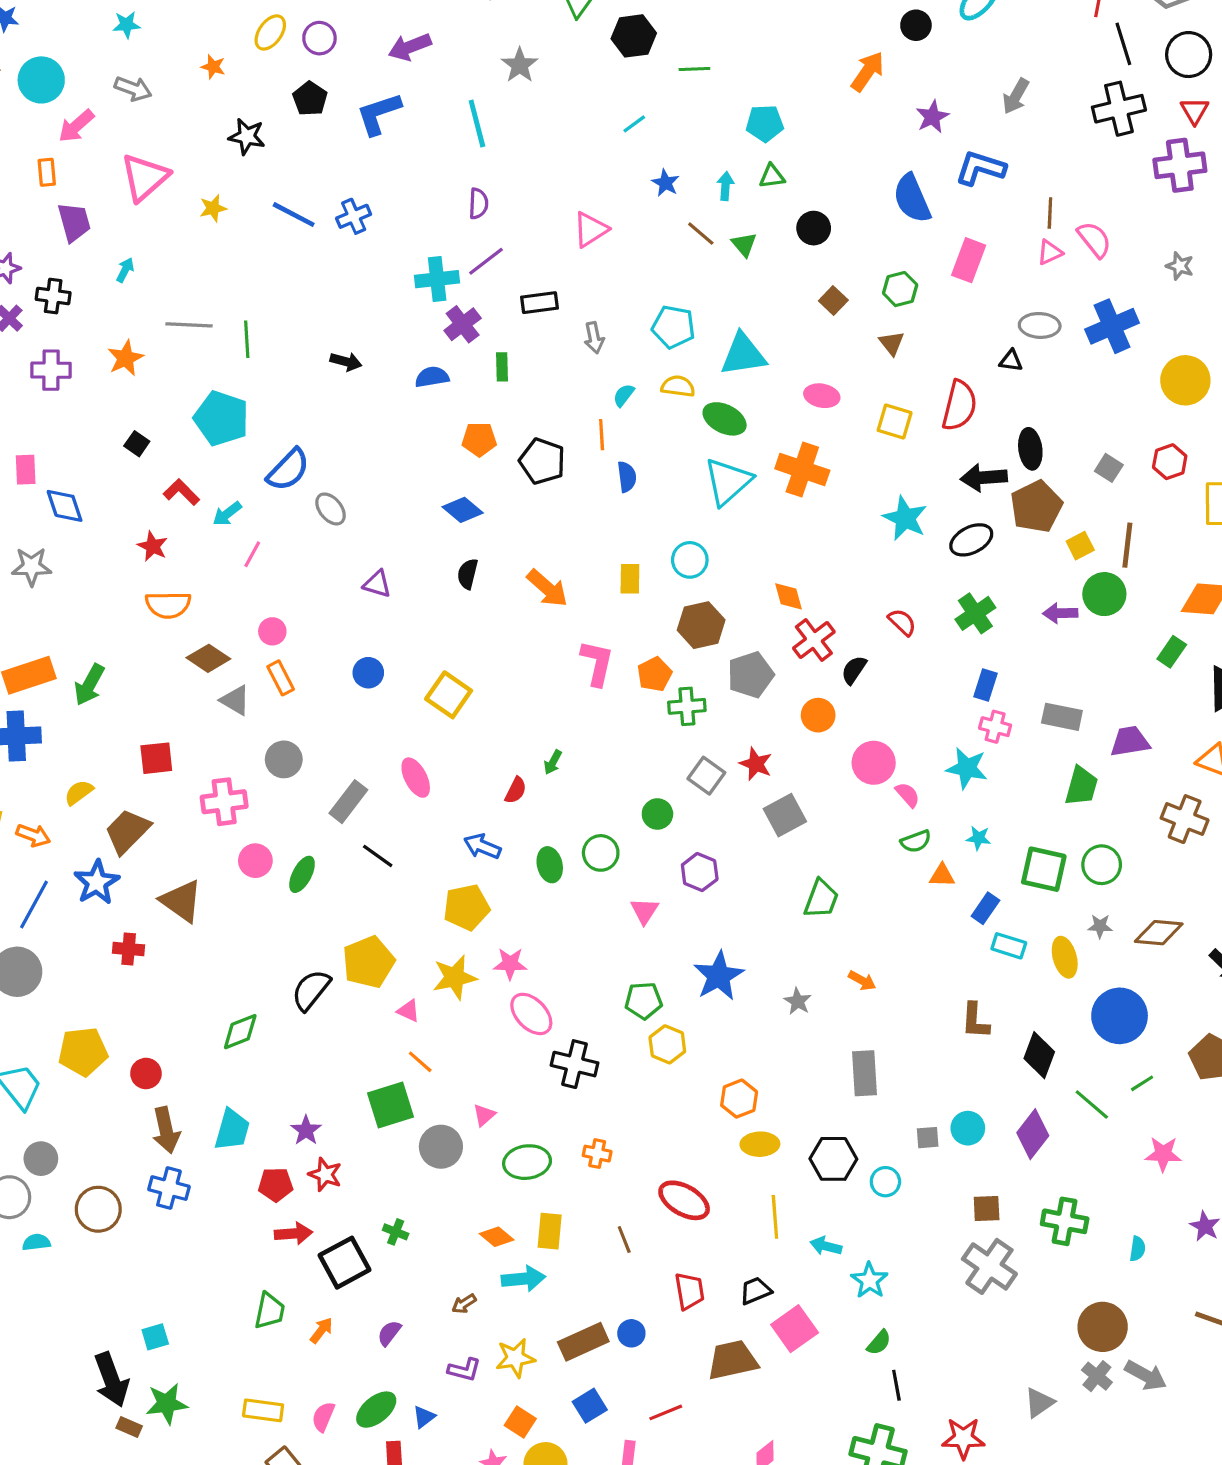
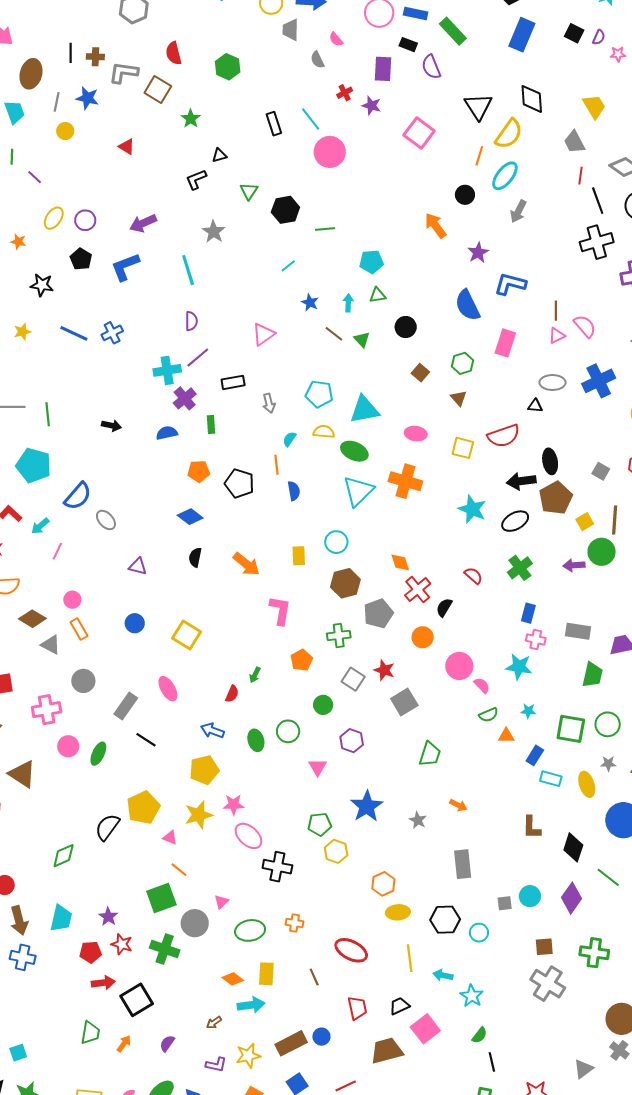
orange arrow: (868, 71) -> (436, 226), turned -68
gray arrow: (1016, 96) -> (518, 211), moved
red semicircle: (959, 406) -> (504, 436), turned 60
orange pentagon: (655, 674) -> (301, 660), moved
green cross: (396, 1232) -> (165, 949), moved, size x1.8

